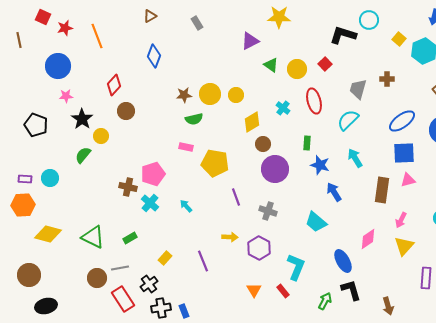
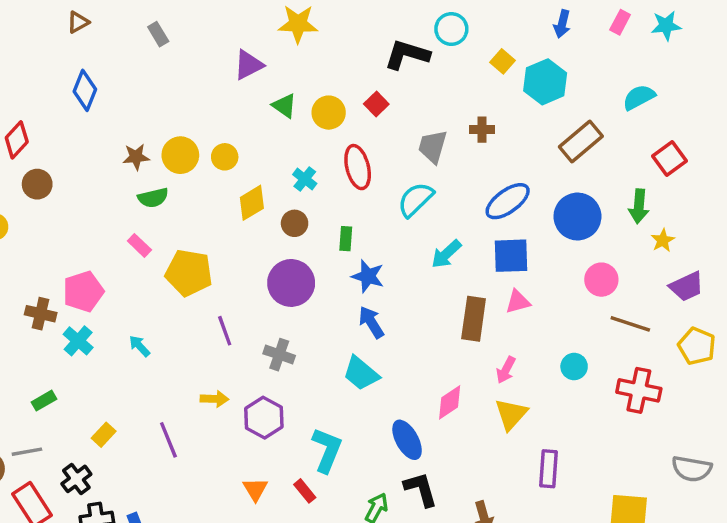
brown circle: (263, 144) -> (295, 223), moved
pink rectangle: (186, 147) -> (139, 245), turned 32
cyan arrow: (355, 158) -> (446, 254), moved, turned -102
blue arrow: (334, 192) -> (371, 322), moved

